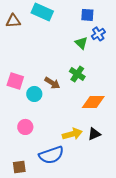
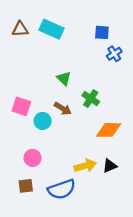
brown triangle: (13, 21) -> (20, 29), moved
green triangle: (81, 43) -> (64, 78), moved
brown square: (19, 167) -> (26, 186), moved

